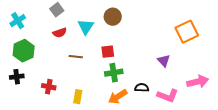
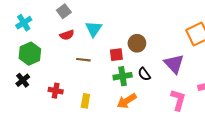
brown circle: (113, 17) -> (137, 43), moved
purple triangle: (164, 61) -> (174, 64), size x1.5
black cross: (17, 77) -> (23, 80), turned -32
black semicircle: (142, 88) -> (144, 74), moved, turned -128
pink L-shape: (168, 96) -> (178, 100), turned -95

